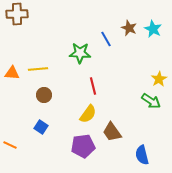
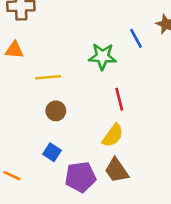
orange triangle: (12, 73) -> (14, 50), moved
brown trapezoid: (112, 132) -> (117, 170), moved
purple pentagon: (83, 146) -> (80, 177), moved

